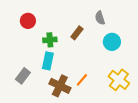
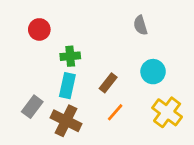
brown rectangle: (77, 33) -> (108, 83), moved
cyan circle: (112, 42) -> (153, 72), moved
brown cross: (60, 86) -> (66, 121), moved

